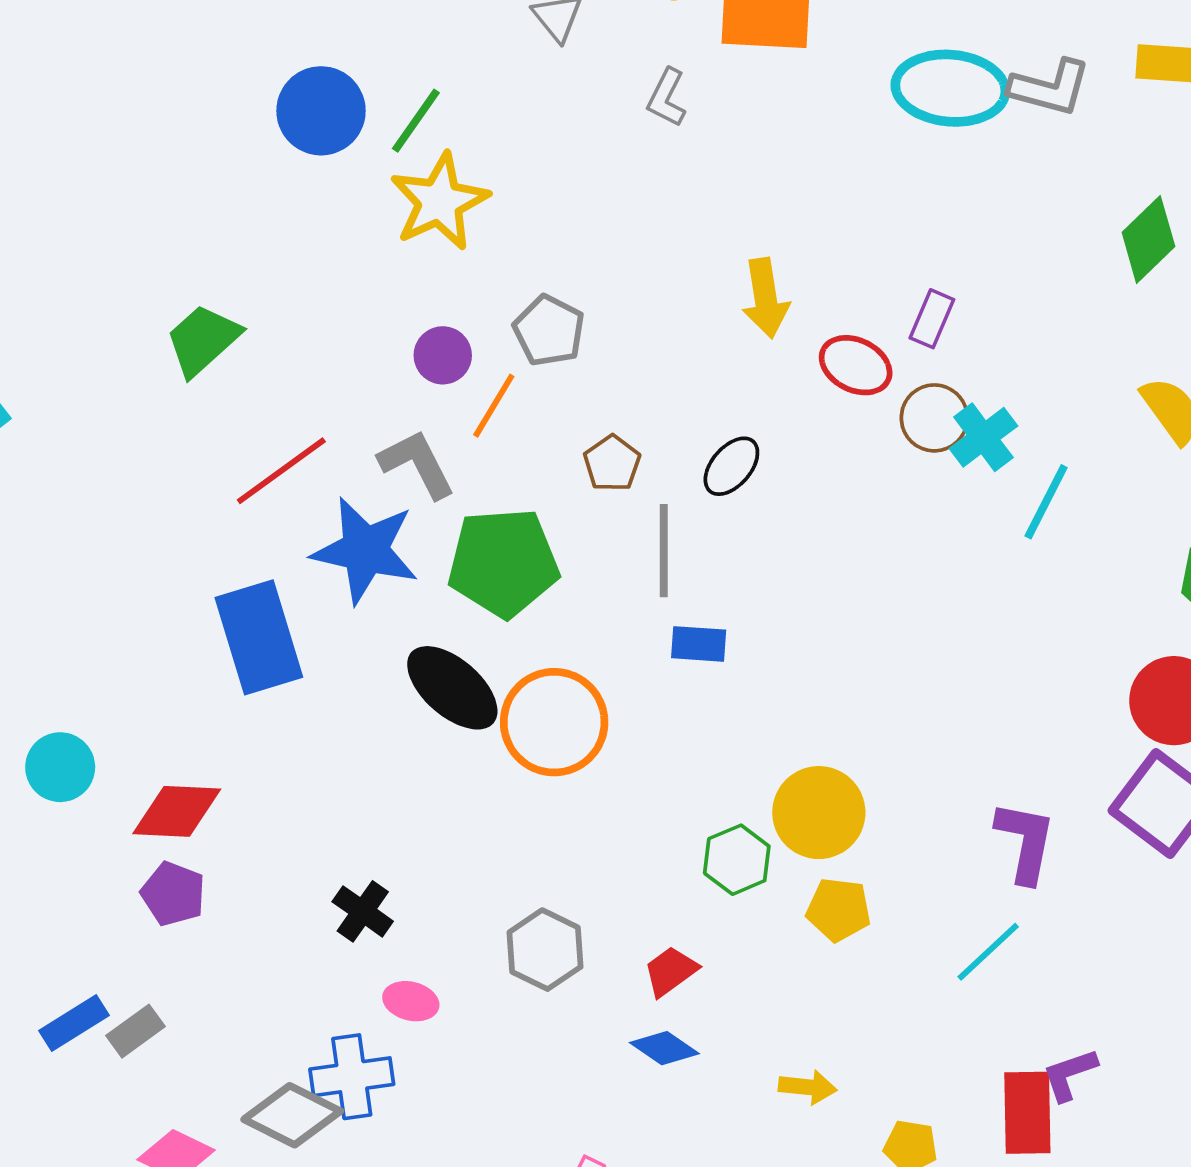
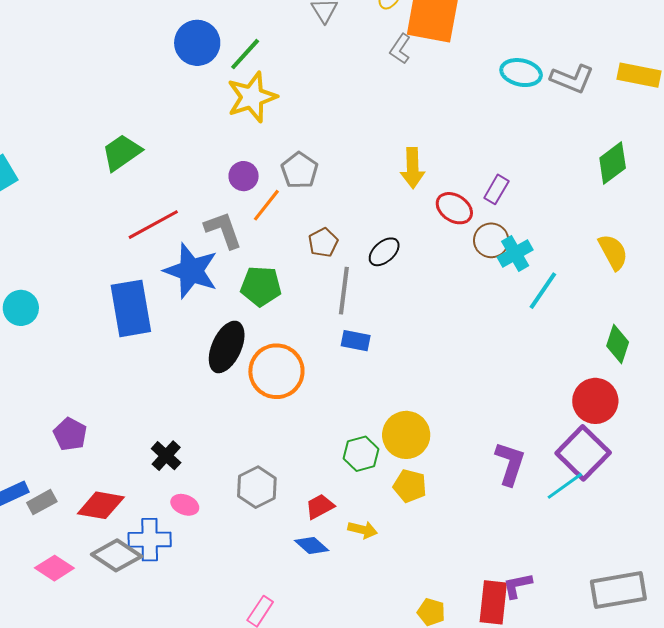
cyan ellipse: (950, 88) -> (521, 73), size x0.7
gray L-shape: (667, 98) -> (400, 49), moved
green pentagon: (503, 563) -> (261, 286), size x0.7
black ellipse: (452, 688) -> (227, 347), turned 66
cyan circle: (60, 767) -> (21, 308), moved
red diamond: (177, 811) -> (101, 505), moved
cyan line: (988, 952) -> (565, 486), moved
yellow arrow: (808, 1087) -> (363, 530), moved

